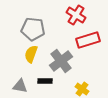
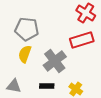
red cross: (76, 15) -> (86, 13), moved
black rectangle: (45, 81) -> (47, 86), moved

